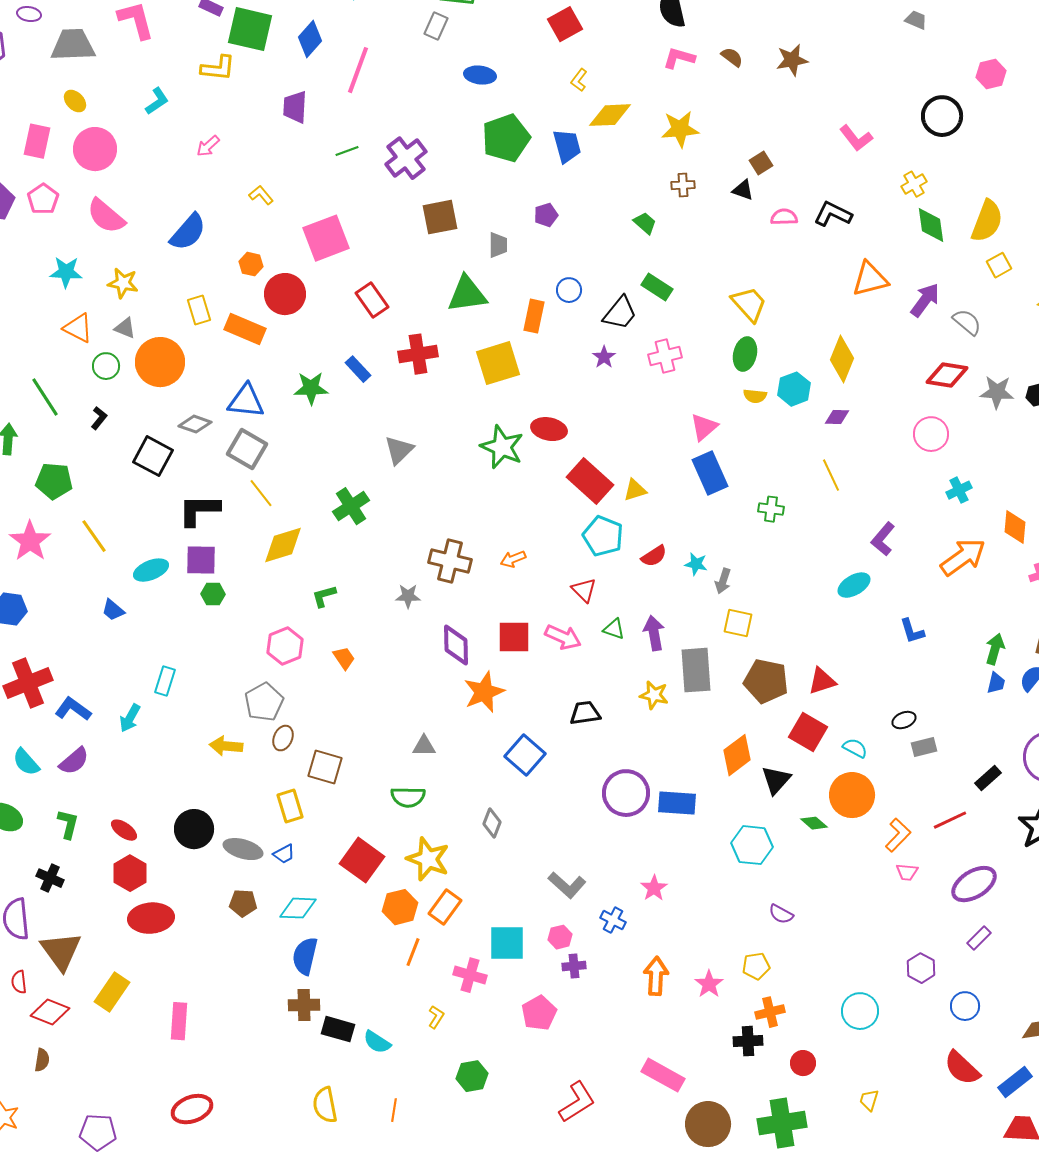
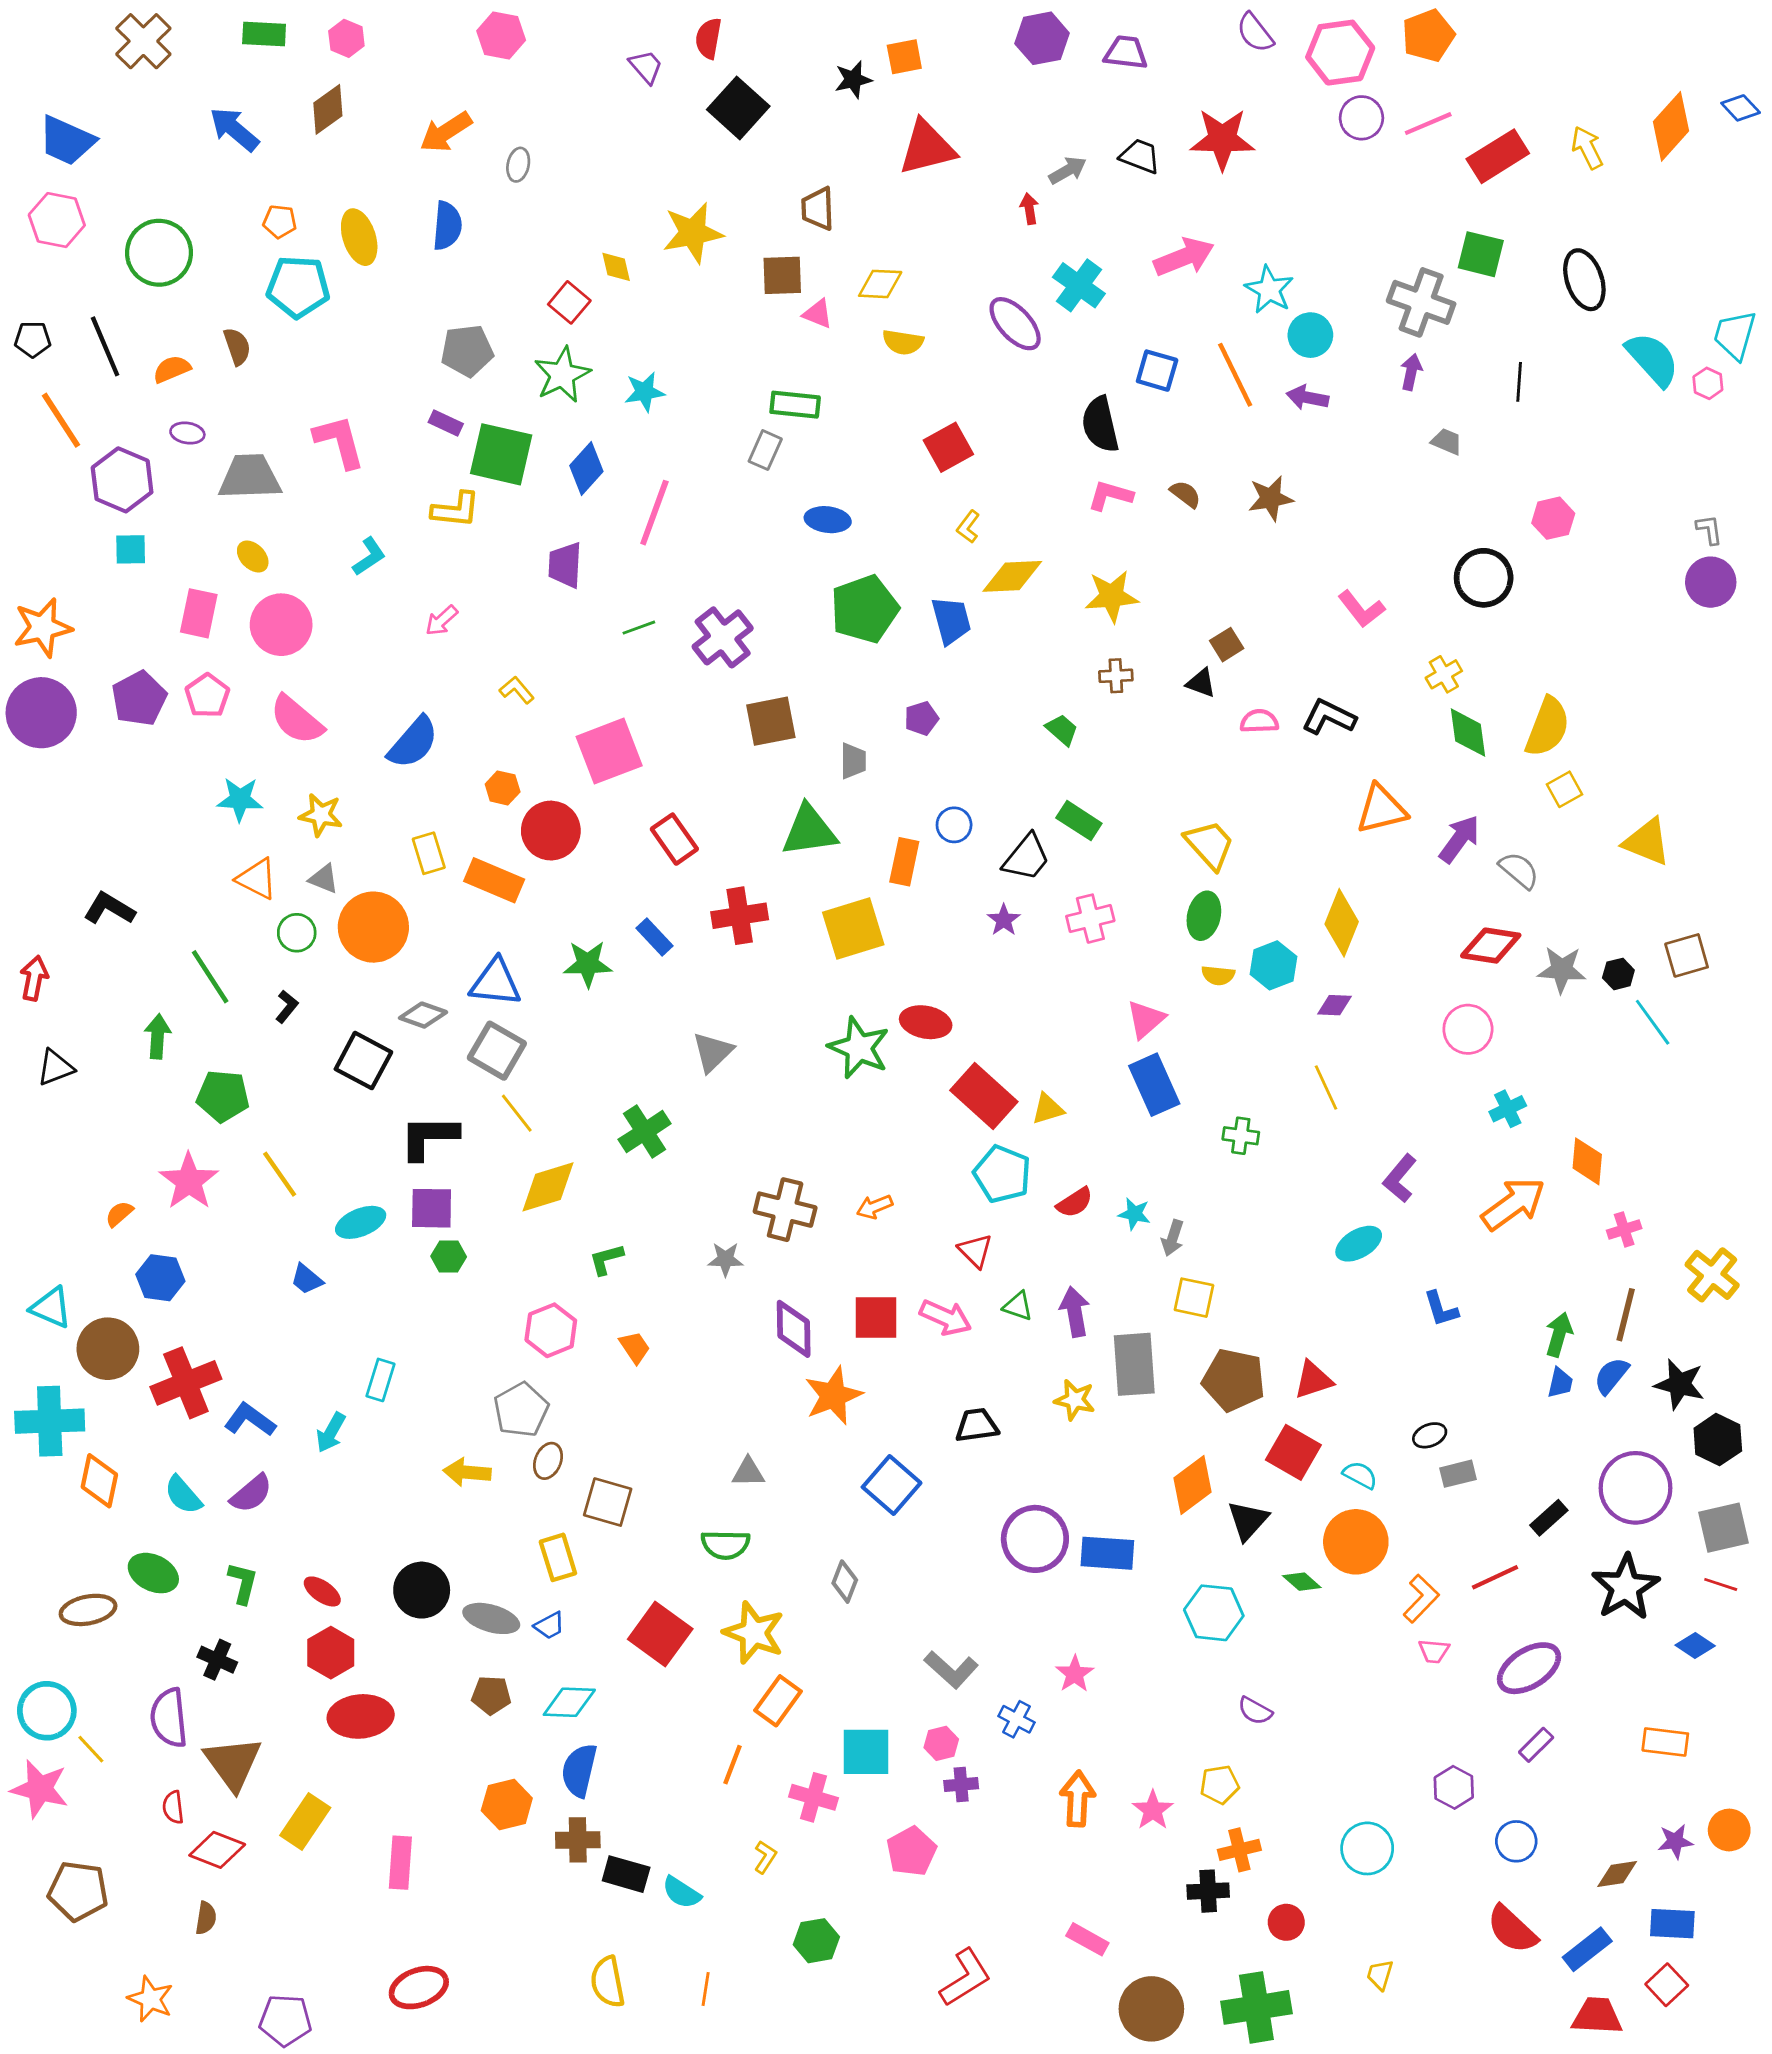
orange hexagon: (400, 907) -> (507, 1804), moved
pink rectangle: (663, 1075) -> (1087, 1939), size x0.7

